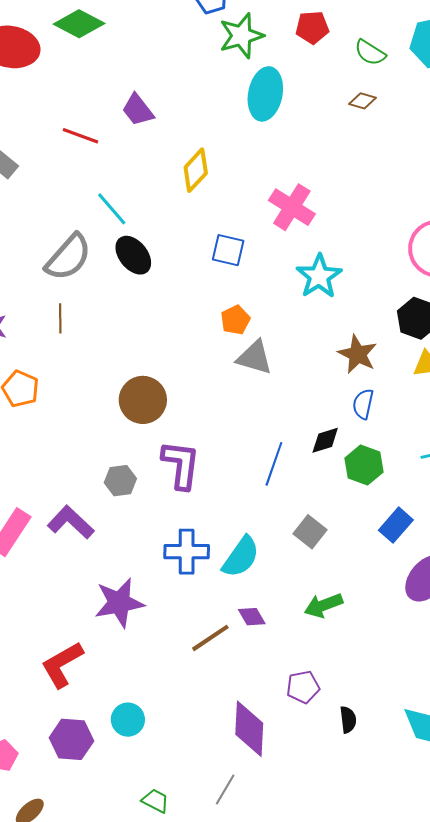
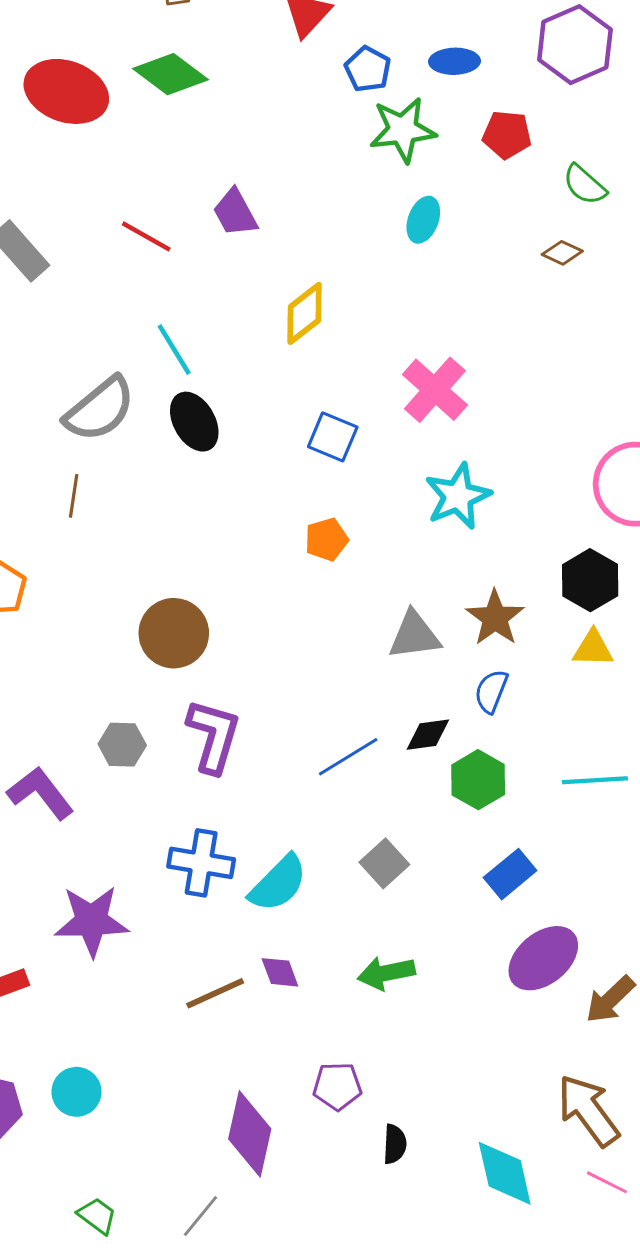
cyan ellipse: (265, 94) -> (423, 220), size x0.6
gray triangle: (255, 357) -> (414, 635), moved, turned -33
blue line: (274, 464) -> (348, 757), turned 30

